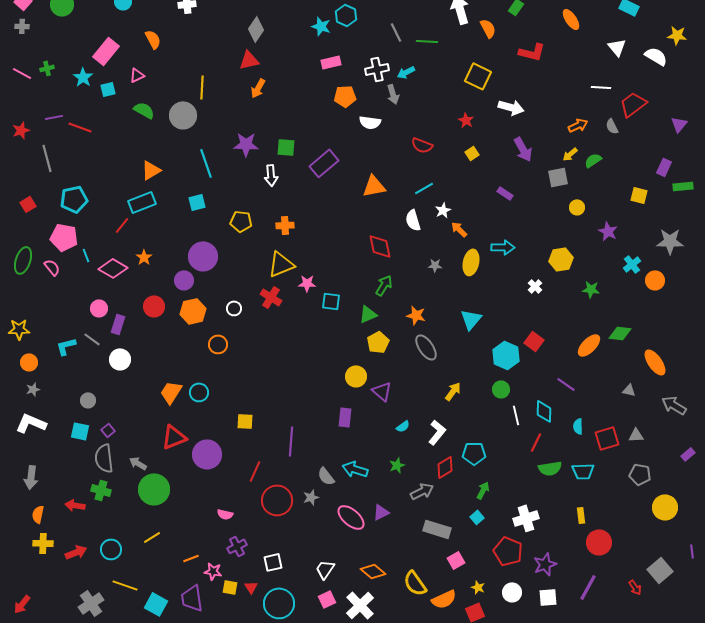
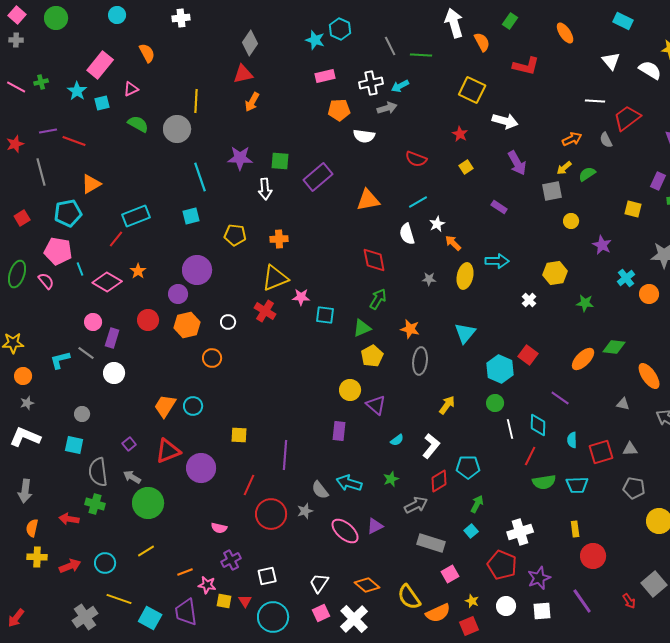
gray arrow: (393, 94) -> (387, 108), turned -90
orange triangle: (151, 170) -> (91, 184), moved
gray ellipse: (426, 347) -> (420, 361), turned 40
purple square: (108, 430) -> (129, 444), moved
purple line: (588, 587) -> (582, 601), turned -64

